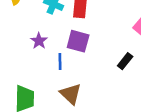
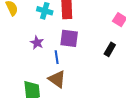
brown triangle: (71, 94) -> (57, 79), moved

